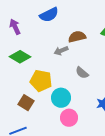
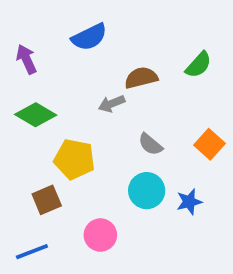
cyan circle: (61, 98) -> (147, 191), moved
brown square: (26, 103) -> (47, 200), turned 35
pink circle: (69, 118) -> (100, 235), moved

